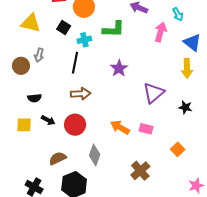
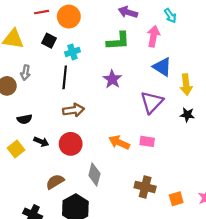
green L-shape: (114, 29) -> (118, 41), moved
blue triangle: (192, 42) -> (162, 67), moved
yellow arrow: (187, 68) -> (186, 85), moved
yellow square: (24, 125) -> (16, 149), turned -35
orange square: (178, 149) -> (176, 199), moved, turned 32
brown cross: (140, 171) -> (145, 187), turned -30

